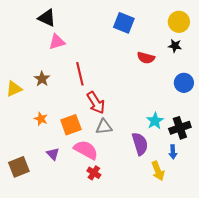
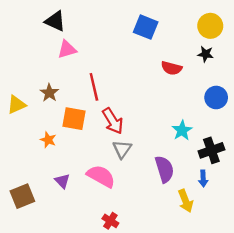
cyan star: (155, 121) -> (182, 130), moved
orange square: (71, 125) -> (74, 119), moved, turned 30
gray triangle: (104, 127) -> (122, 149), turned -48
red cross: (94, 173) -> (110, 221), moved

